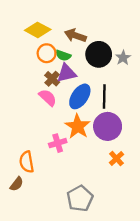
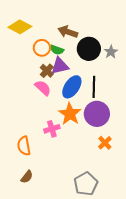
yellow diamond: (38, 30) -> (20, 27), moved
brown semicircle: (17, 184) -> (27, 177), moved
gray pentagon: (80, 198) -> (86, 184), moved

